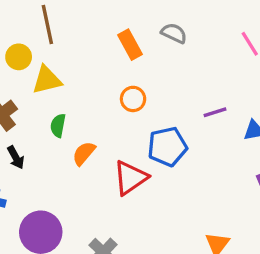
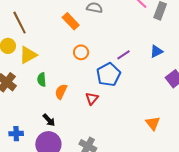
purple line: (215, 112) -> (124, 55), moved
black arrow: (16, 157) -> (49, 120), moved
red triangle: (130, 178) -> (92, 98), size x0.6

